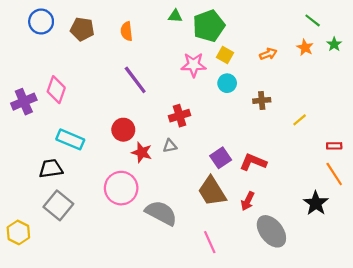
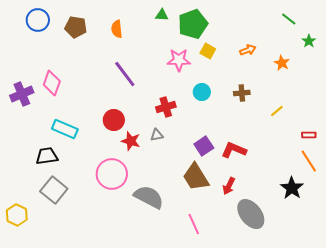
orange star: (305, 47) -> (282, 63), moved
cyan circle: (227, 83) -> (202, 92), moved

